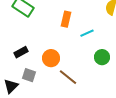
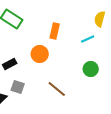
cyan line: (87, 33) -> (88, 39), moved
orange circle: (51, 58) -> (40, 54), moved

